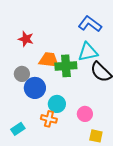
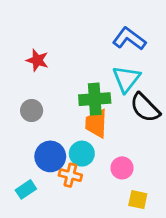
cyan triangle: (88, 52) -> (126, 79), turned -40
orange trapezoid: (49, 60) -> (96, 123), moved, turned -95
blue circle: (35, 88) -> (50, 156), moved

